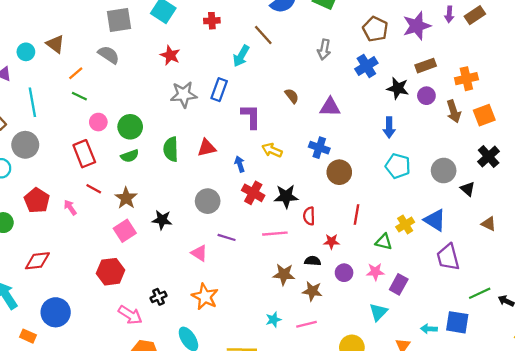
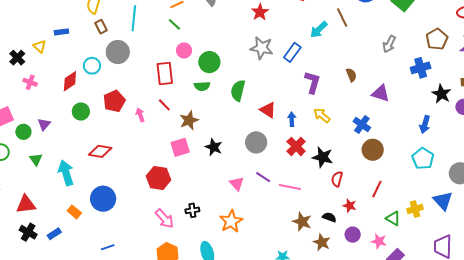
red triangle: (207, 148) -> (268, 110), moved, turned 30
blue triangle: (435, 220) -> (443, 201), moved
pink line: (275, 234) -> (290, 187), moved

